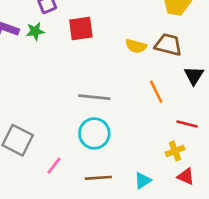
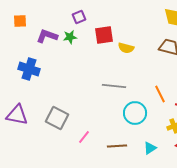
yellow semicircle: (136, 46) -> (126, 48), moved
orange line: (156, 92) -> (160, 94), moved
cyan circle: (94, 133) -> (135, 113), moved

